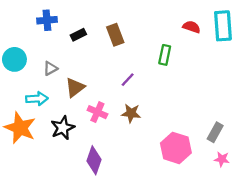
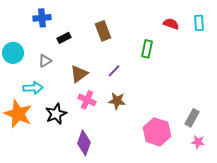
cyan rectangle: (223, 26) -> (199, 23), size x0.6
black rectangle: (78, 35) -> (64, 38), moved
brown triangle: (75, 87) -> (79, 74), moved

